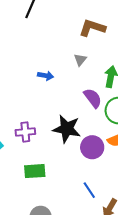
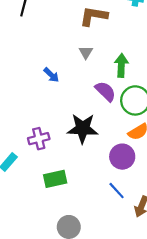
blue arrow: (46, 76) -> (51, 75), turned 42
purple circle: (92, 147) -> (122, 157), moved

